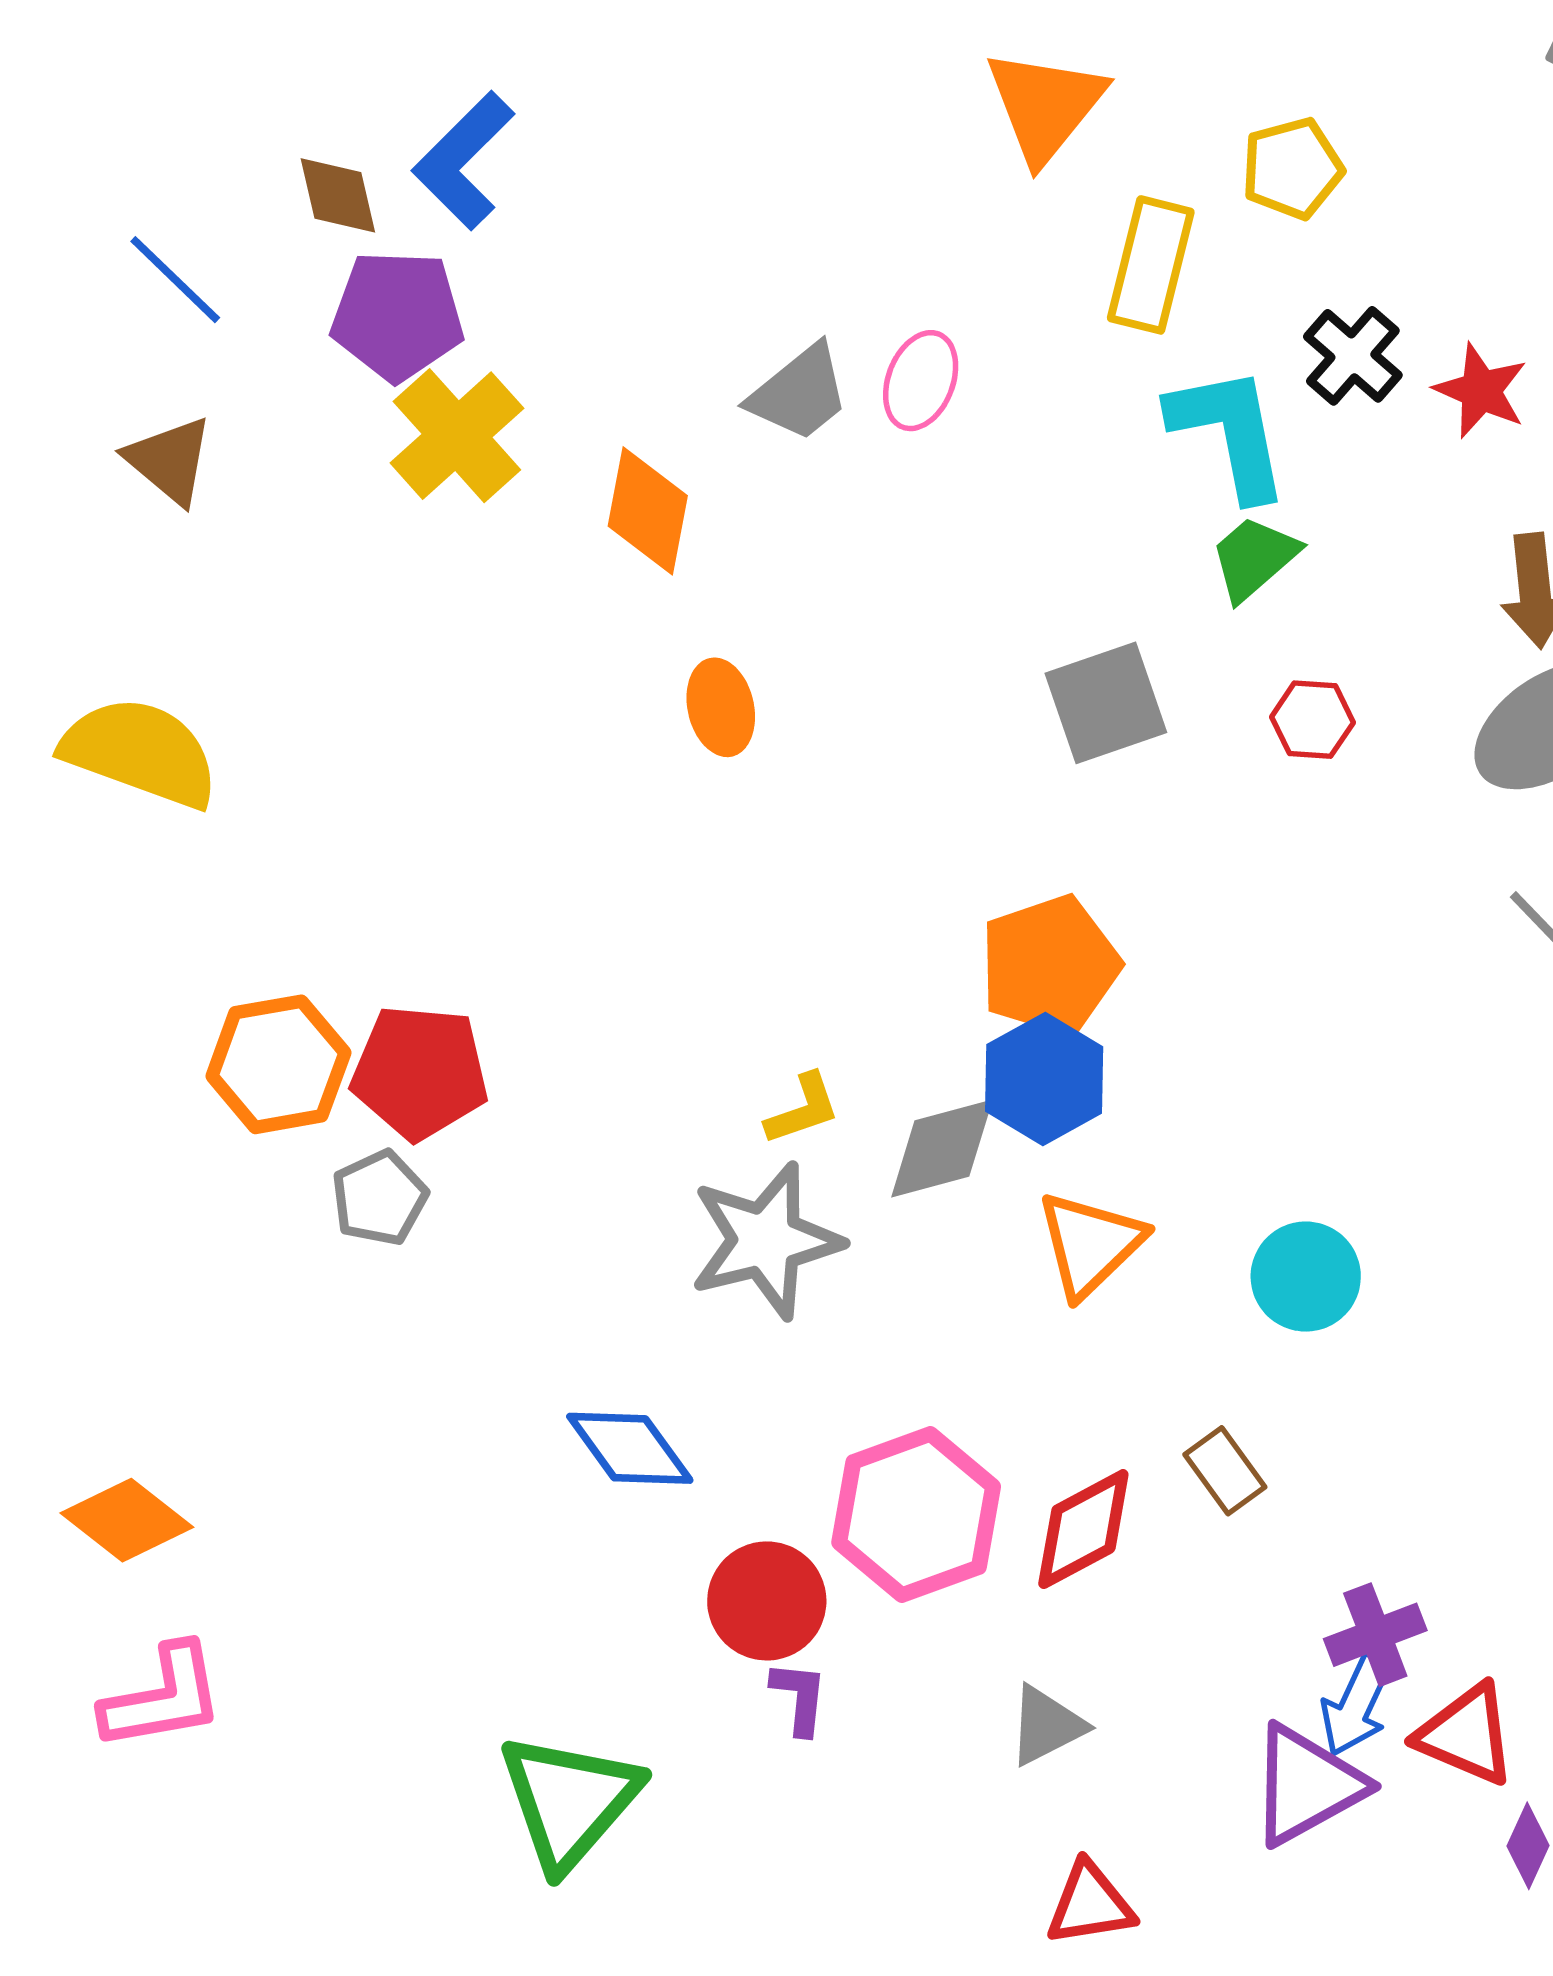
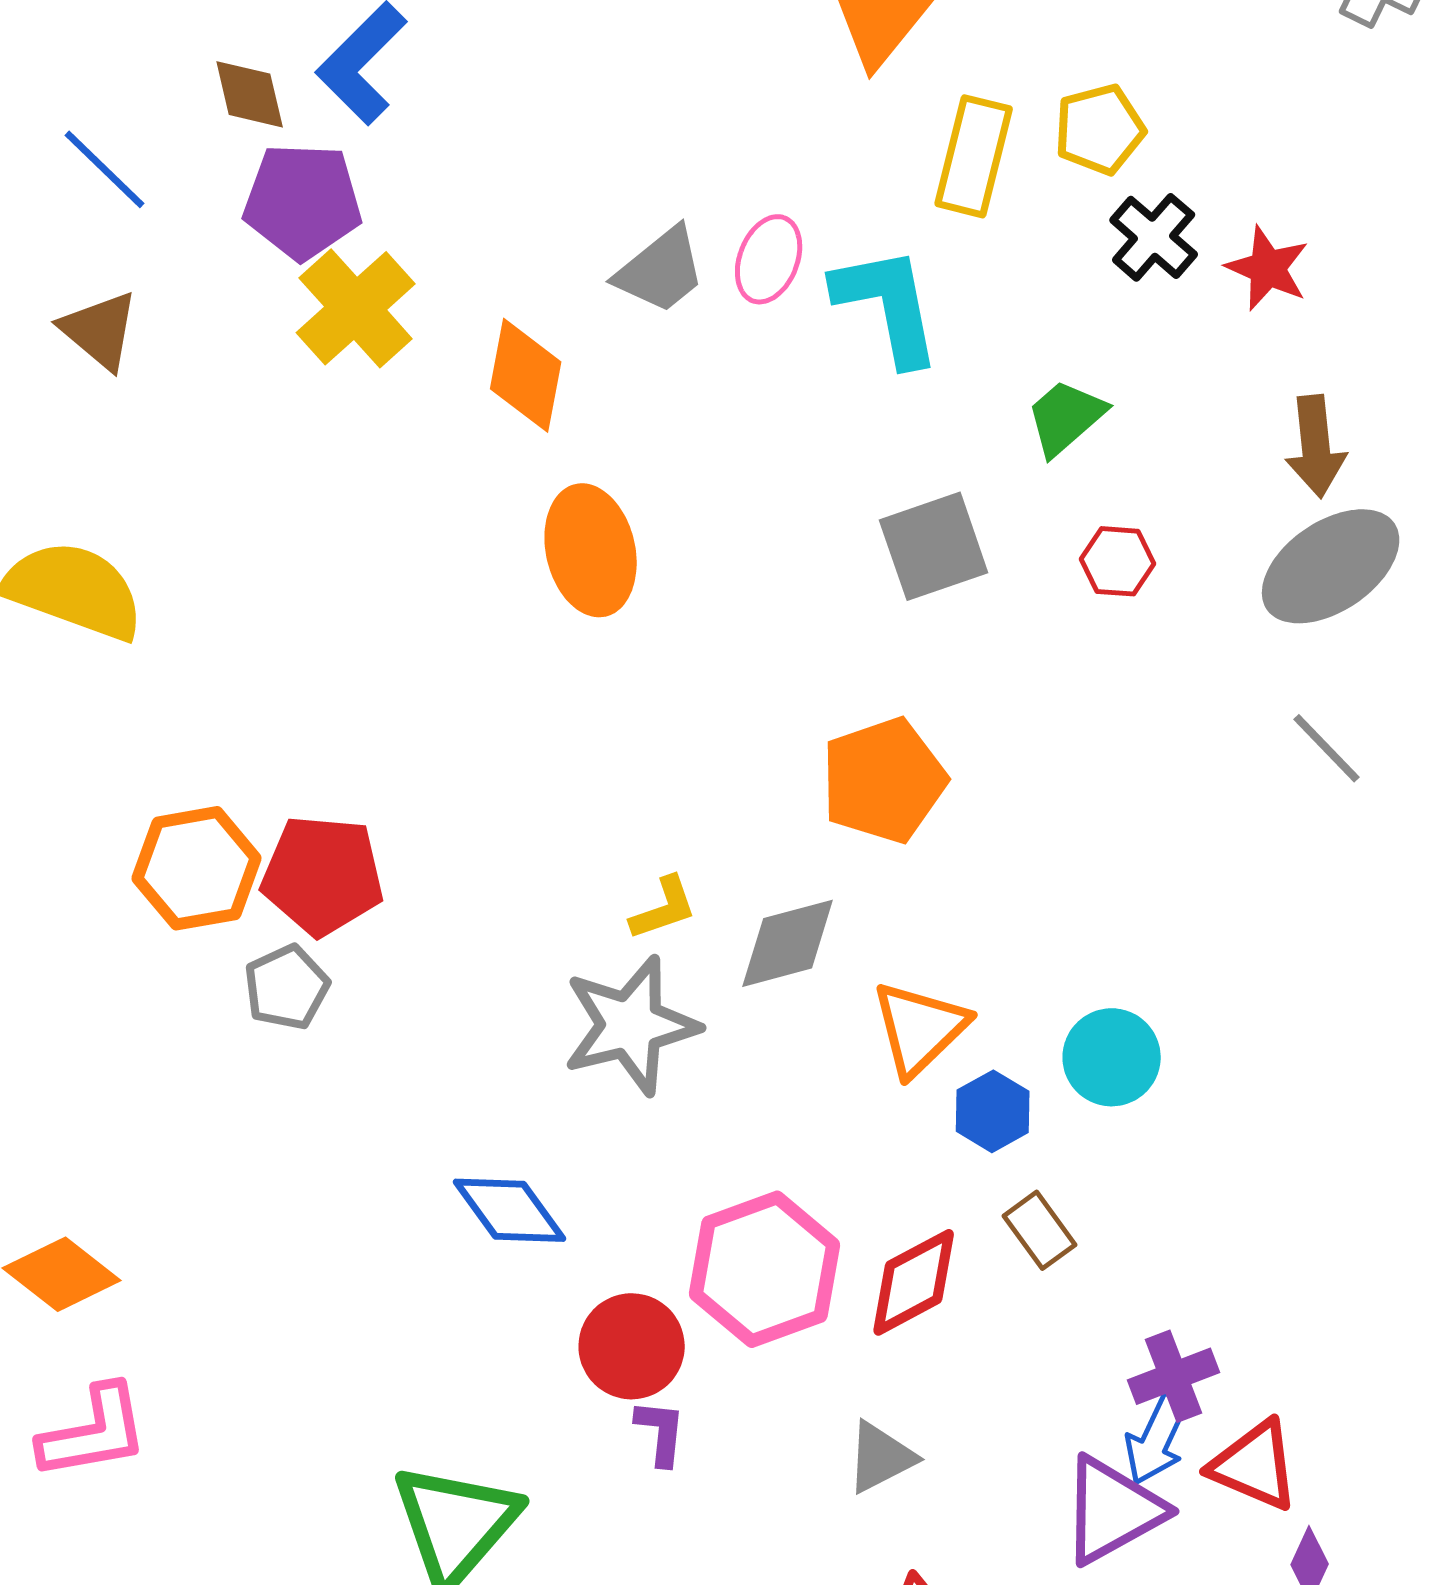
yellow pentagon: (1292, 168) -> (1100, 129), moved
cyan L-shape: (1229, 432) -> (888, 305), moved
orange ellipse: (721, 707) -> (591, 550), size x1.5
blue hexagon: (1044, 1079) -> (993, 1111), moved, size x0.7

